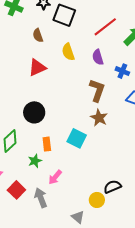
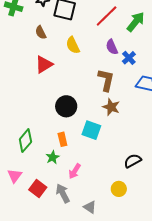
purple semicircle: (98, 57) -> (112, 47), moved
blue cross: (122, 71) -> (129, 58), turned 32
black circle: (34, 112) -> (66, 106), moved
black semicircle: (112, 187) -> (133, 161), moved
gray triangle: (78, 217) -> (90, 207), moved

